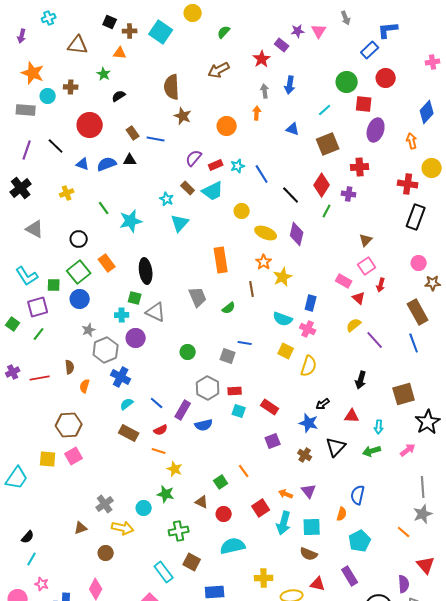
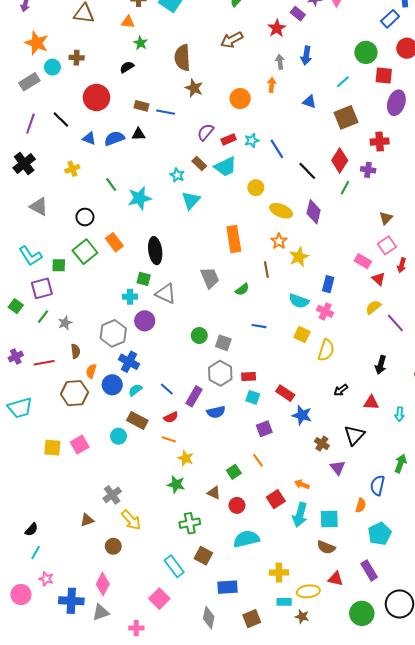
green star: (104, 74) -> (141, 43), moved
gray rectangle: (26, 110) -> (29, 82), turned -36
brown rectangle: (133, 133) -> (142, 106), turned -40
blue circle: (80, 299) -> (112, 385), moved
gray star: (89, 330) -> (65, 323), moved
gray square: (228, 356) -> (223, 343), moved
blue star: (309, 423) -> (302, 415), moved
brown hexagon: (69, 425) -> (74, 393), moved
purple square: (273, 441) -> (264, 429), moved
green arrow: (372, 451) -> (401, 463), moved, turned 126
cyan trapezoid: (17, 478) -> (20, 408), moved, turned 40
purple triangle: (309, 491) -> (338, 468), moved
cyan circle: (144, 508) -> (118, 436), moved
yellow arrow: (123, 528) -> (131, 520), turned 35

